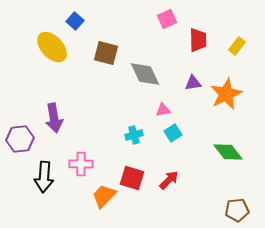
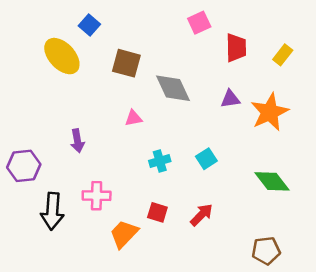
pink triangle: (163, 110) -> (134, 118), moved
purple arrow: (54, 118) -> (77, 141), moved, size x0.7
red square: (132, 178) -> (157, 212), size x0.7
brown pentagon: (237, 210) -> (266, 251), moved

